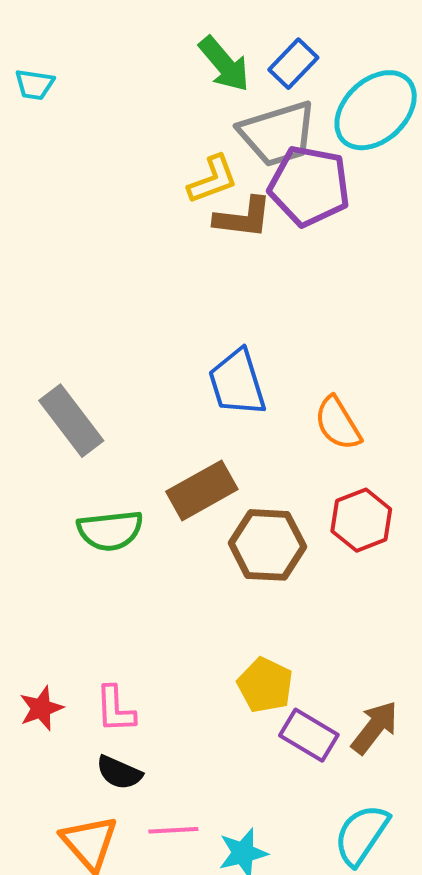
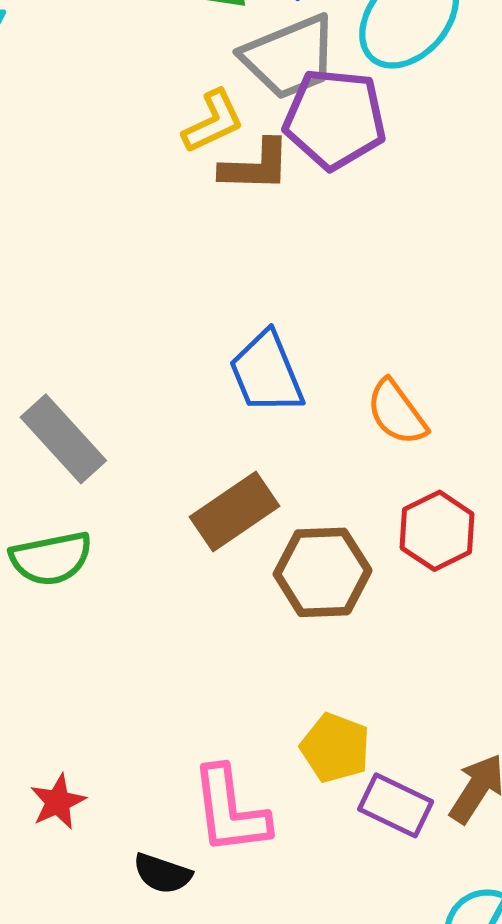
green semicircle: (110, 530) -> (51, 558), moved
pink L-shape: (115, 709) -> (230, 810), moved, size x1.5

